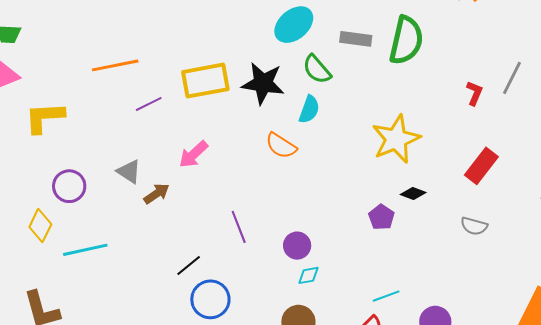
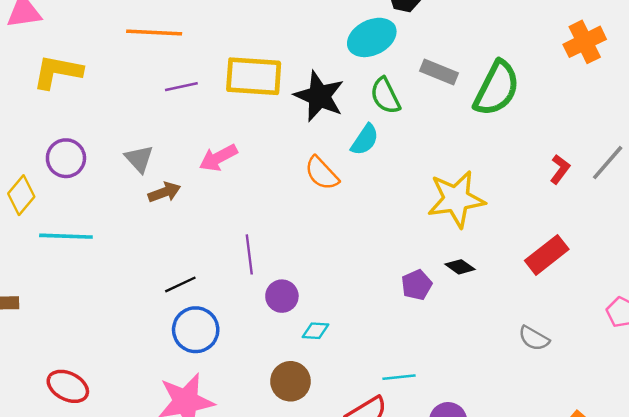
gray semicircle: (474, 226) -> (534, 338), moved
purple circle: (297, 246) -> (282, 296), moved

